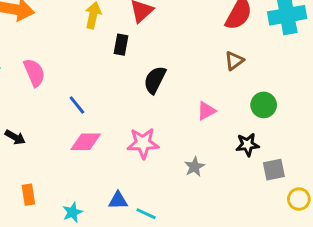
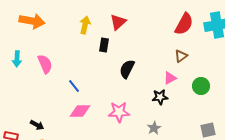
pink triangle: (206, 111) -> (170, 78), moved
black arrow: (15, 137) -> (37, 125), moved
black star: (247, 145) -> (160, 97), moved

